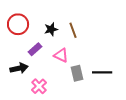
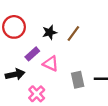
brown line: (73, 30) -> (73, 33), turned 56
pink triangle: (61, 55) -> (51, 64), moved

